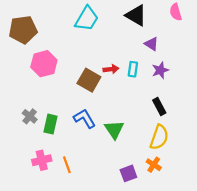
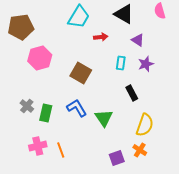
red arrow: (111, 69) -> (101, 37), moved
black rectangle: (159, 106) -> (132, 93), moved

